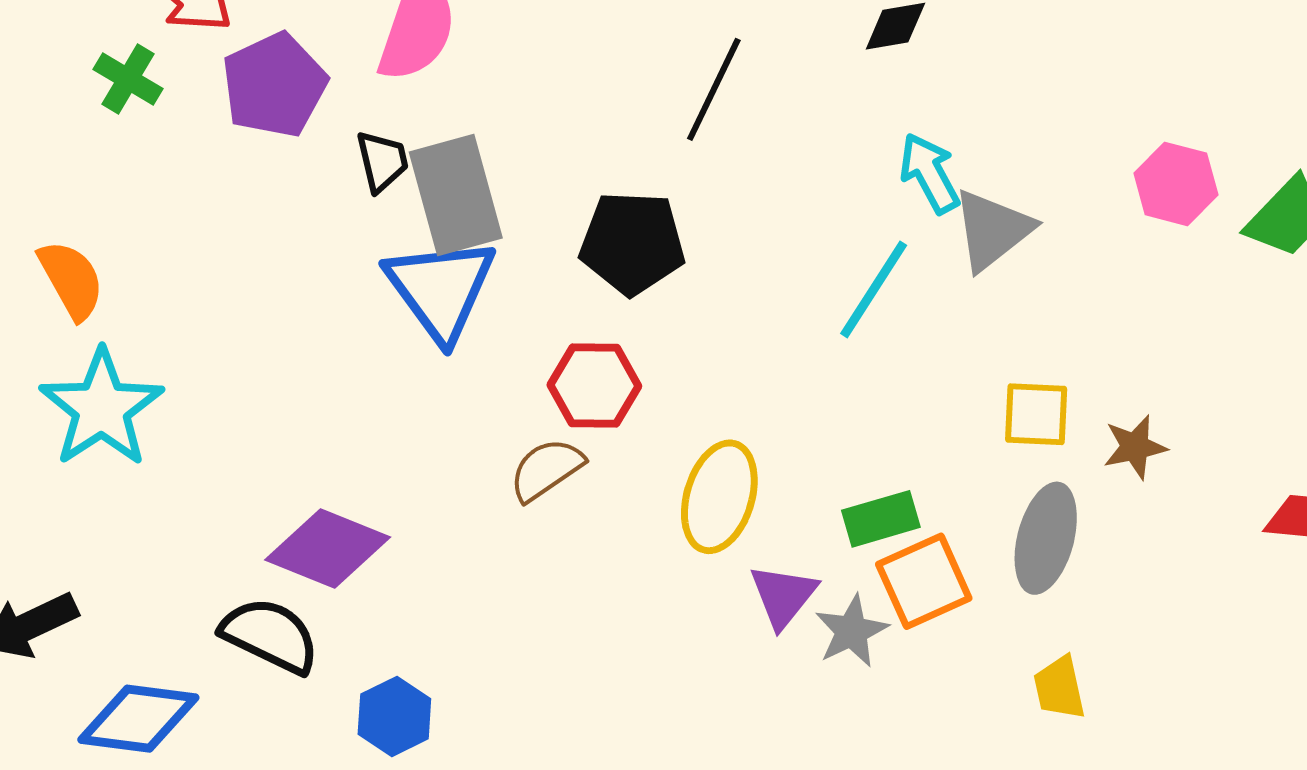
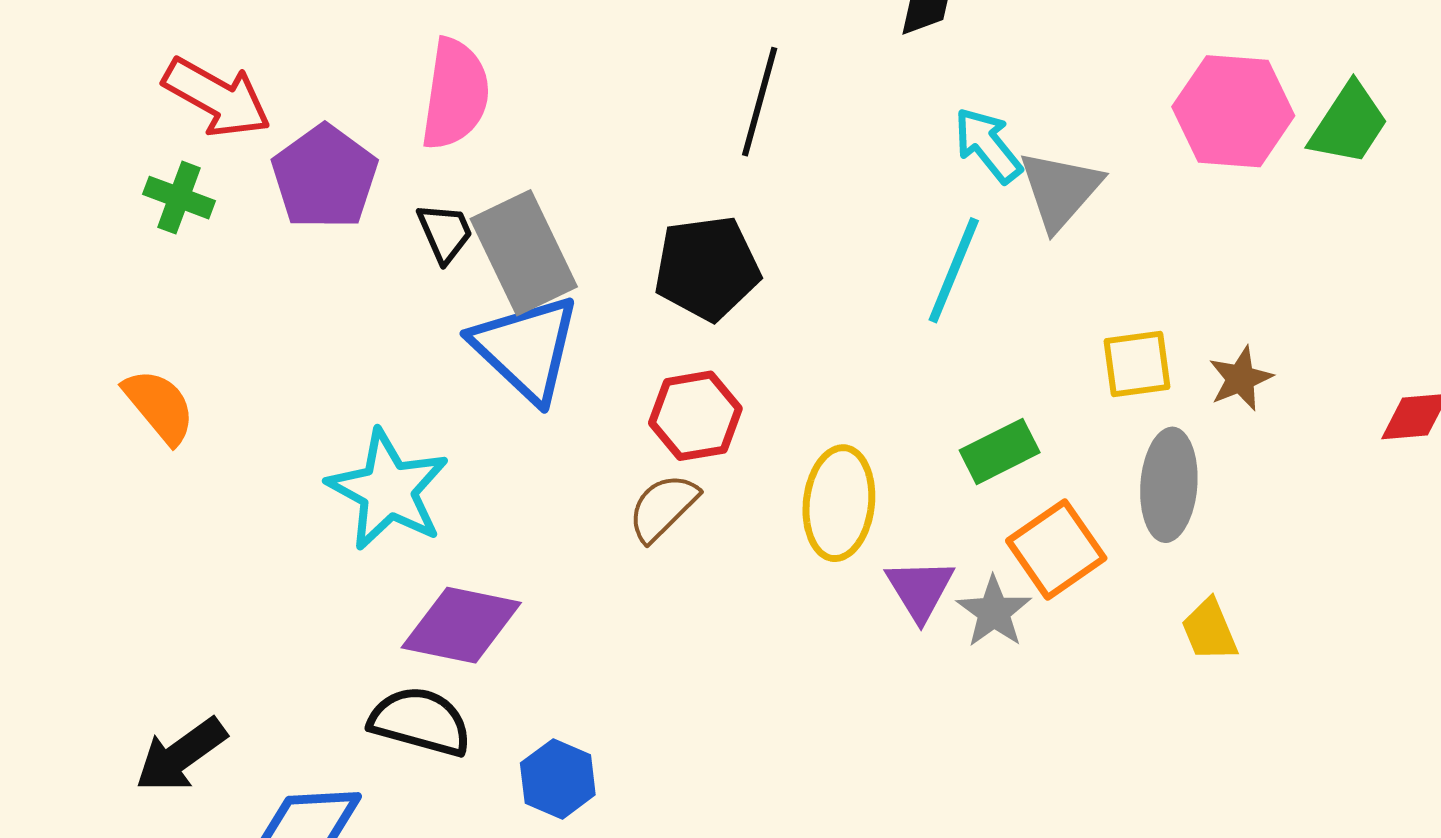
pink hexagon: (1176, 184) -> (1233, 111), size x1.4
cyan star: (101, 408) -> (388, 490), moved
green rectangle: (881, 519) -> (1000, 451), moved

